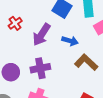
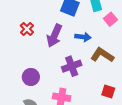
purple cross: (40, 68) -> (72, 66), moved

